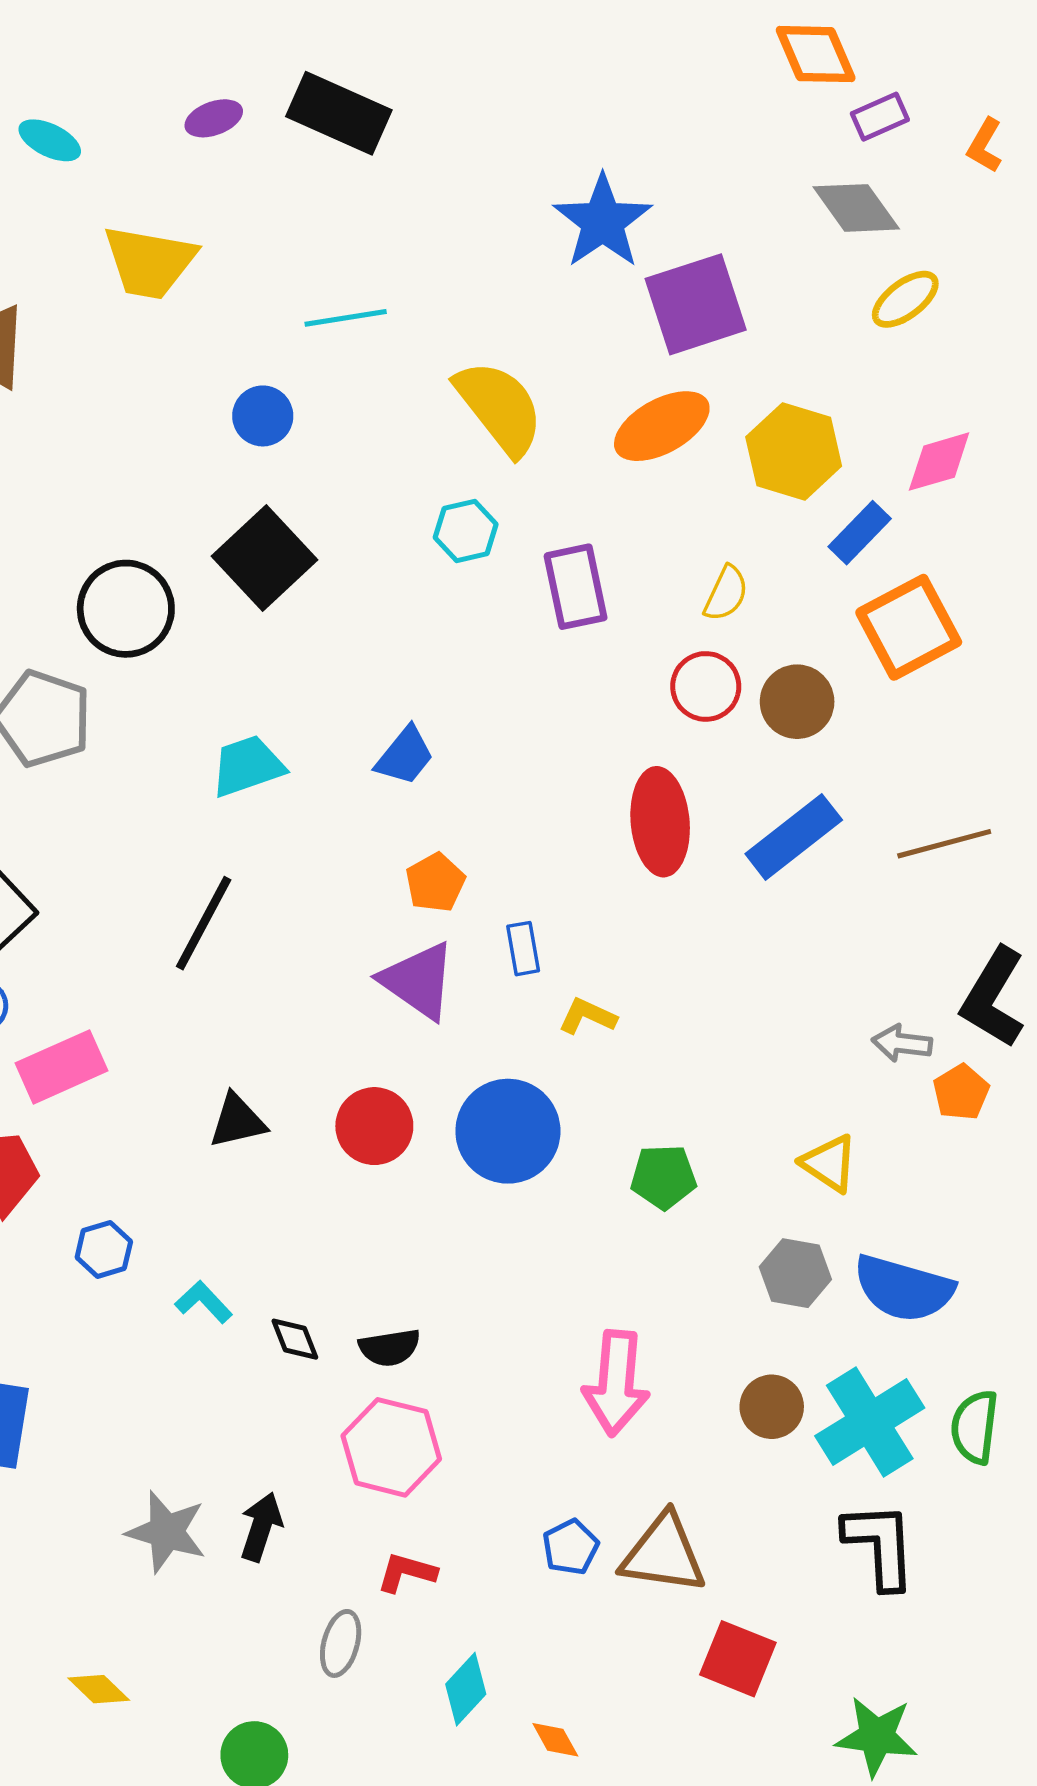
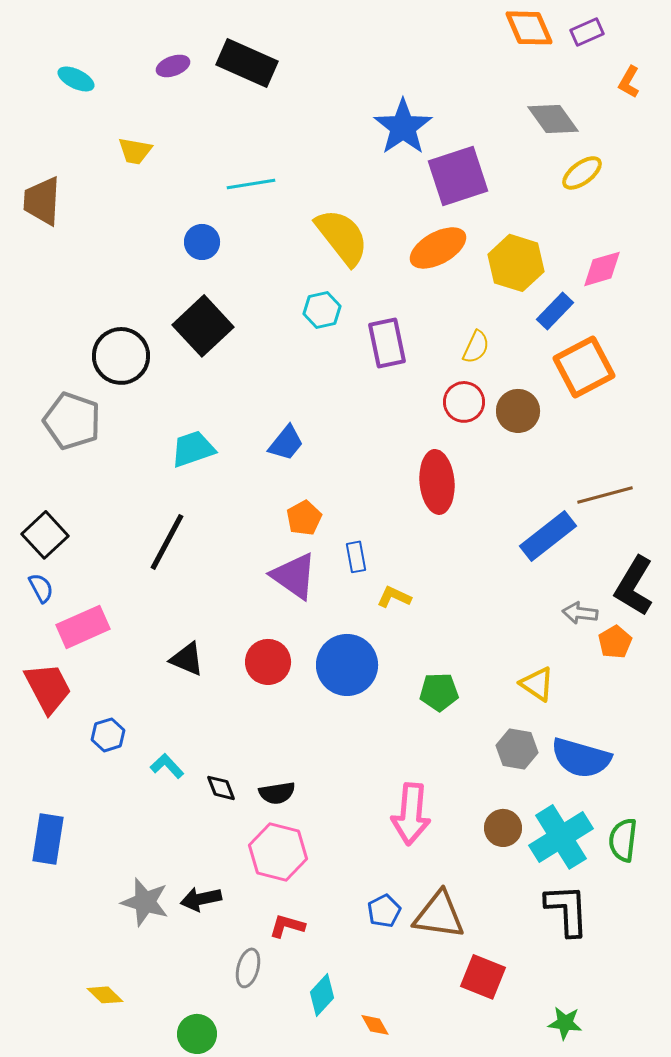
purple rectangle: (880, 117) -> (587, 32), moved
yellow trapezoid: (149, 262) -> (135, 151), size x0.6
blue rectangle: (794, 837) -> (548, 536), moved
black triangle: (237, 1121) -> (187, 659), turned 36
black arrow: (261, 1527) -> (201, 899), turned -120
green star: (877, 1736) -> (565, 1023), size x0.7

